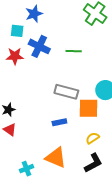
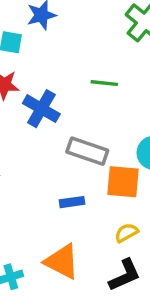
blue cross: (39, 46) -> (41, 109), moved

